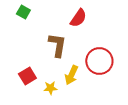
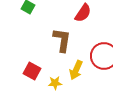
red square: (27, 76) -> (32, 71), turned -30

